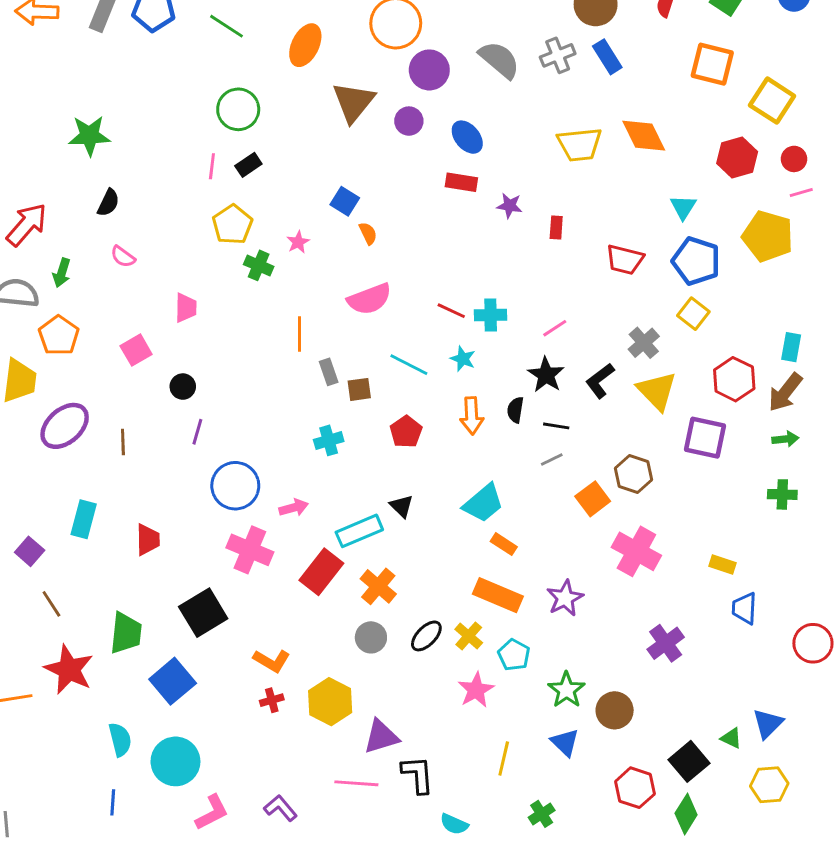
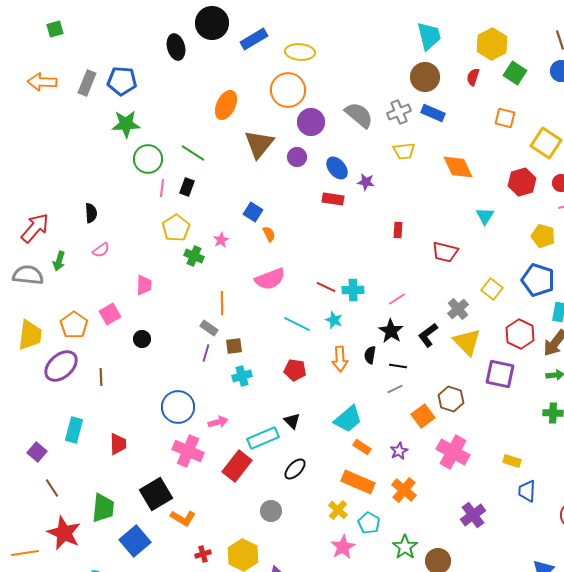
green line: (227, 26) -> (193, 153), moved
blue rectangle: (607, 57) -> (433, 113), turned -35
orange square: (712, 64) -> (505, 118), size x0.7
green circle: (238, 109) -> (148, 159), moved
green star: (89, 136) -> (126, 124), moved
yellow trapezoid: (580, 144) -> (404, 151), moved, size x0.7
black rectangle: (248, 165) -> (187, 187), turned -36
black semicircle: (108, 203) -> (91, 213), turned -30
purple star: (510, 206) -> (366, 182), moved
yellow pentagon: (768, 236) -> (543, 236), size x0.7
pink semicircle: (123, 257) -> (101, 250), turned -72
blue pentagon: (696, 261) -> (538, 280), moved
orange pentagon: (59, 335) -> (74, 325), moved
gray rectangle: (329, 372) -> (209, 328), moved, turned -36
brown square: (359, 389) -> (234, 346), moved
purple line: (197, 432) -> (206, 353), moved
red pentagon: (406, 432) -> (295, 370), turned -30
orange cross: (378, 586) -> (404, 490), moved
purple star: (565, 598) -> (399, 451), moved, size x0.7
black ellipse: (426, 636) -> (295, 469), moved
orange L-shape: (272, 661) -> (183, 518), moved

